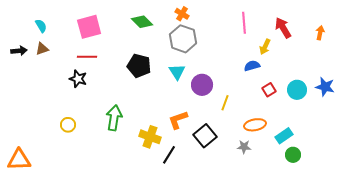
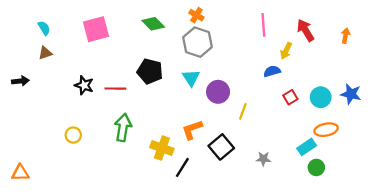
black arrow: (19, 51) -> (20, 81), moved
red line: (87, 57) -> (115, 89), moved
orange ellipse: (255, 125) -> (326, 130), moved
orange triangle: (19, 160) -> (20, 173), size x0.7

